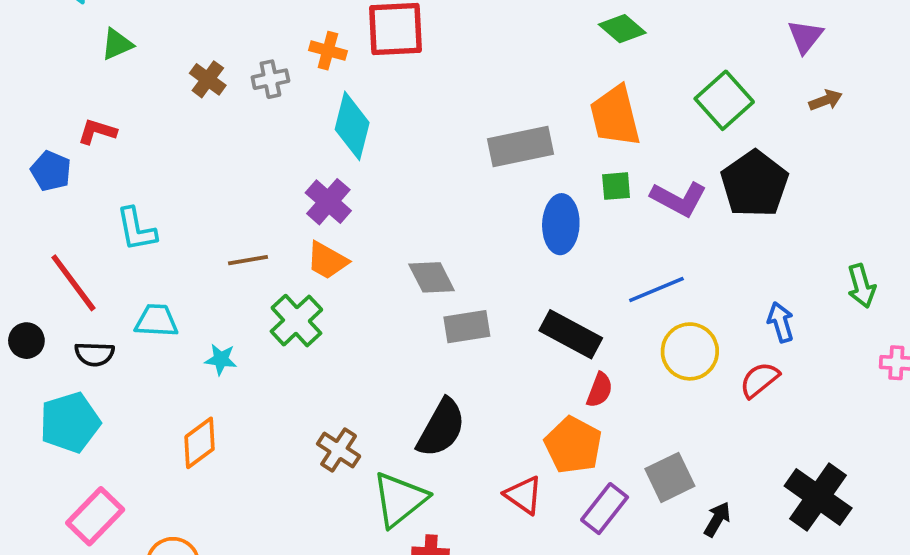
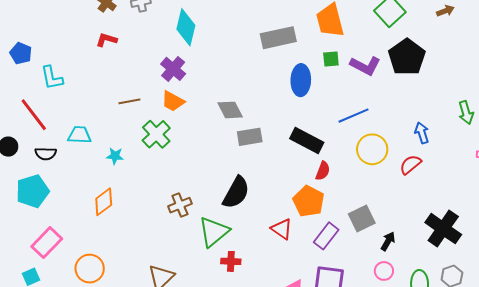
red L-shape: (97, 132) -> (106, 40), moved
cyan L-shape: (136, 229) -> (52, 78), moved
brown cross: (339, 450) -> (180, 205), turned 35

